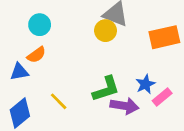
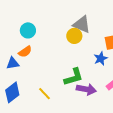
blue star: (145, 84) -> (101, 58), moved
yellow line: (59, 101) -> (44, 94), moved

